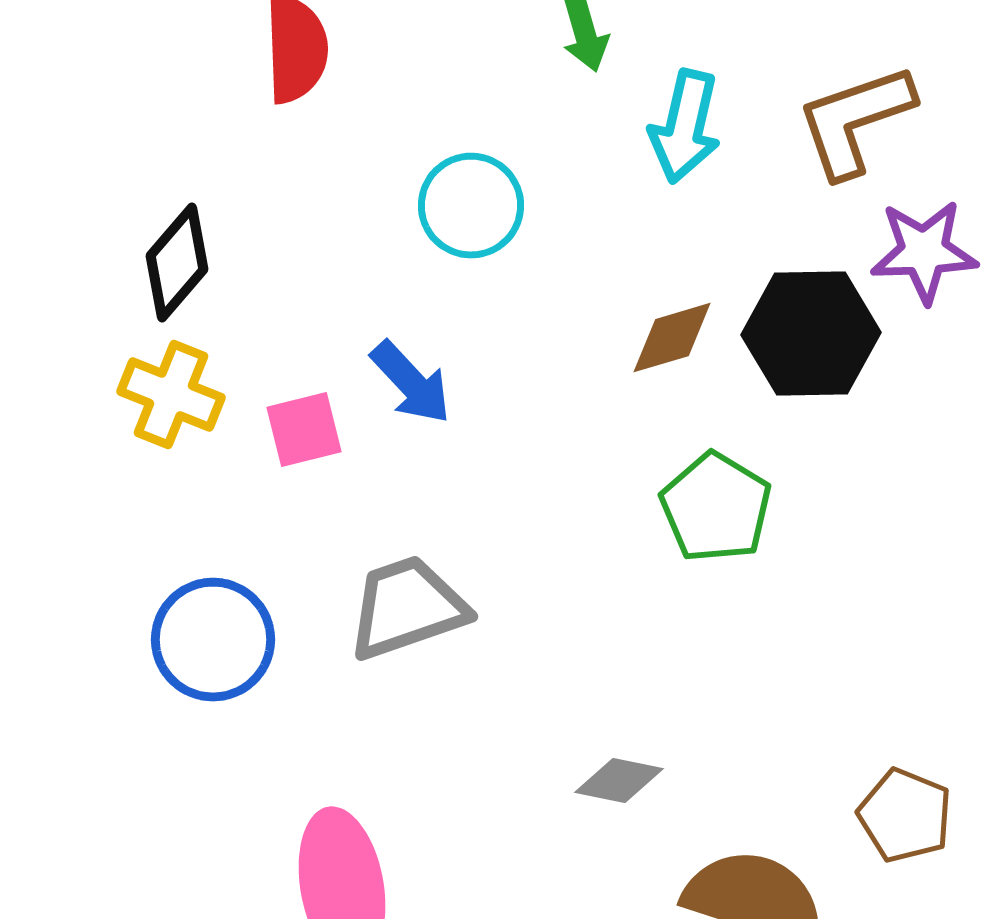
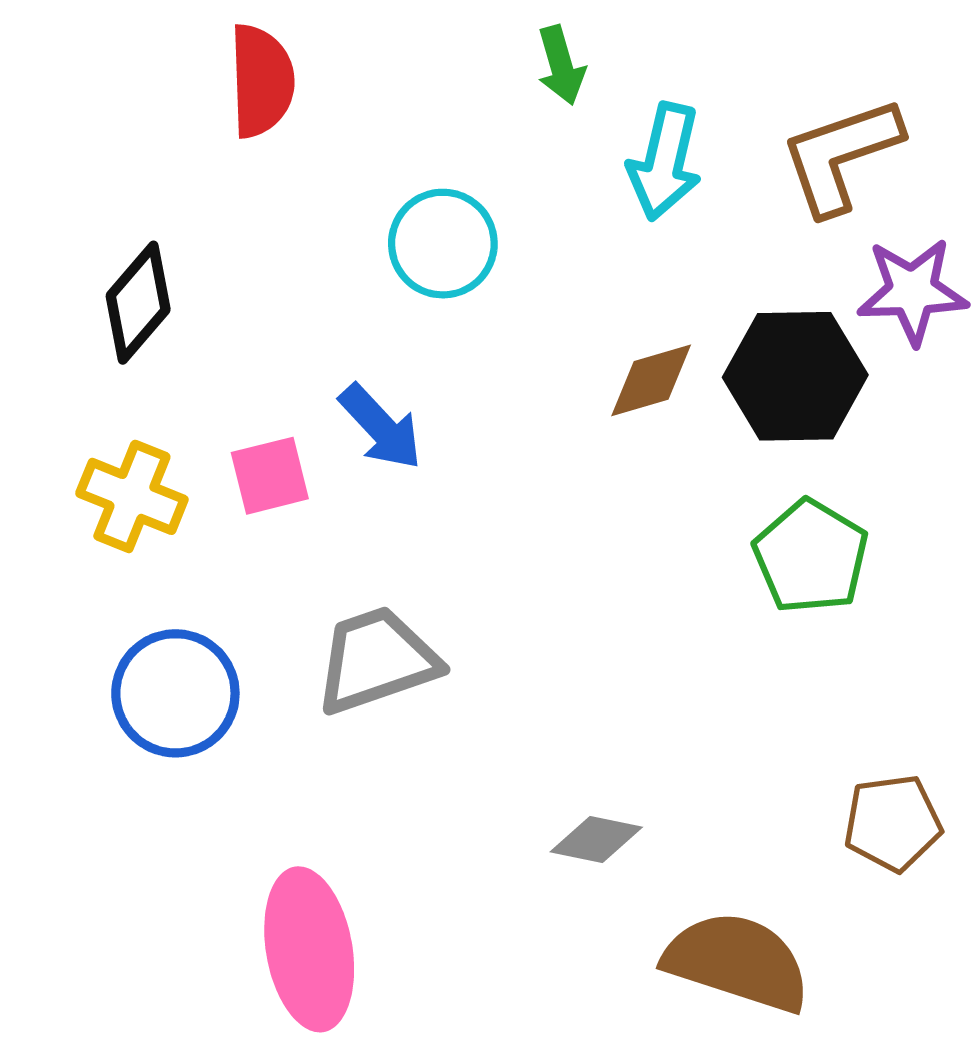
yellow cross: (171, 395) -> (132, 496), moved
green pentagon: (716, 508) -> (811, 557), moved
brown pentagon: (905, 816) -> (893, 823), moved, turned -30

